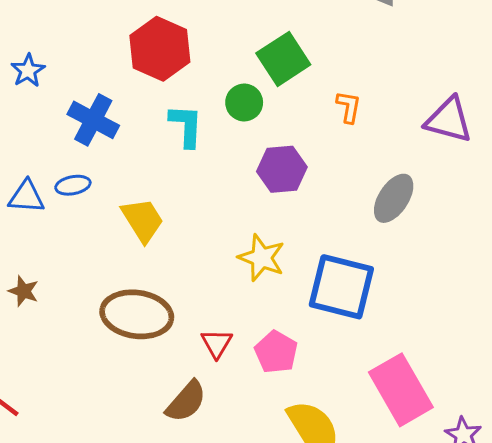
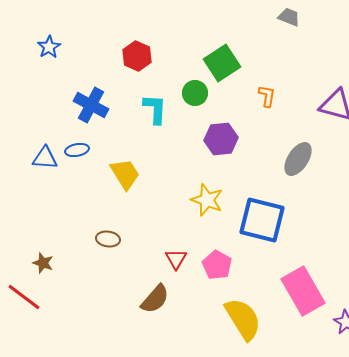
red hexagon: (160, 49) -> (137, 56), size x0.7
blue star: (28, 71) -> (49, 47), moved
brown star: (24, 291) -> (43, 263), moved
brown ellipse: (137, 314) -> (108, 239), moved, size x0.5

